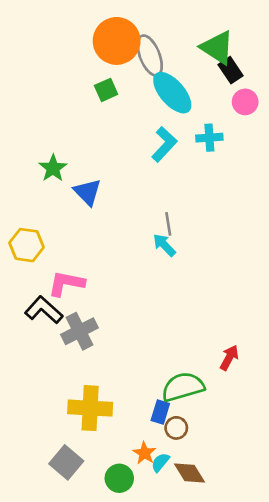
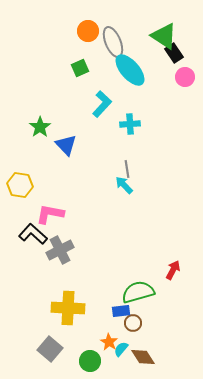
orange circle: (117, 41) -> (88, 31), size x0.6
cyan cross: (209, 138) -> (130, 124), moved
cyan L-shape: (164, 144) -> (102, 104), moved
blue rectangle: (160, 412) -> (121, 311), turned 66

